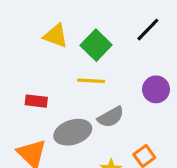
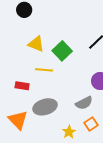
yellow line: (91, 81) -> (44, 70), moved
gray semicircle: (111, 117) -> (84, 103), moved

